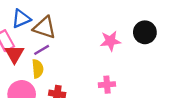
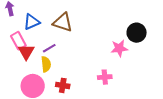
brown triangle: (45, 27) -> (63, 22), moved
pink star: (110, 41) -> (119, 48), moved

